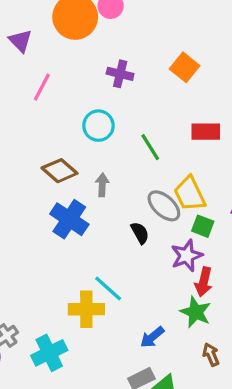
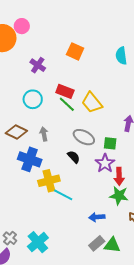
purple cross: (120, 74) -> (38, 65), turned 35
red rectangle: (206, 132) -> (65, 91), moved, turned 36
yellow trapezoid: (190, 194) -> (92, 103), moved
yellow cross: (86, 309) -> (49, 181), moved
blue arrow: (152, 337) -> (97, 217), turned 49

